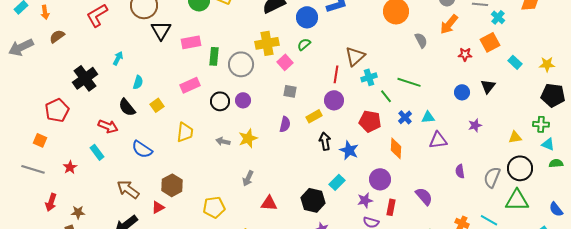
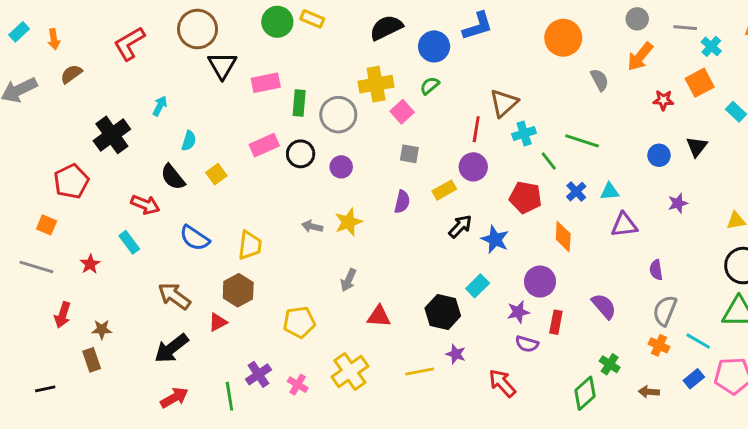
black circle: (220, 101) -> (301, 154), moved
yellow trapezoid: (185, 132) -> (250, 245), moved
black arrow: (325, 141) -> (460, 226), turned 54
gray semicircle: (492, 177) -> (665, 311), moved

